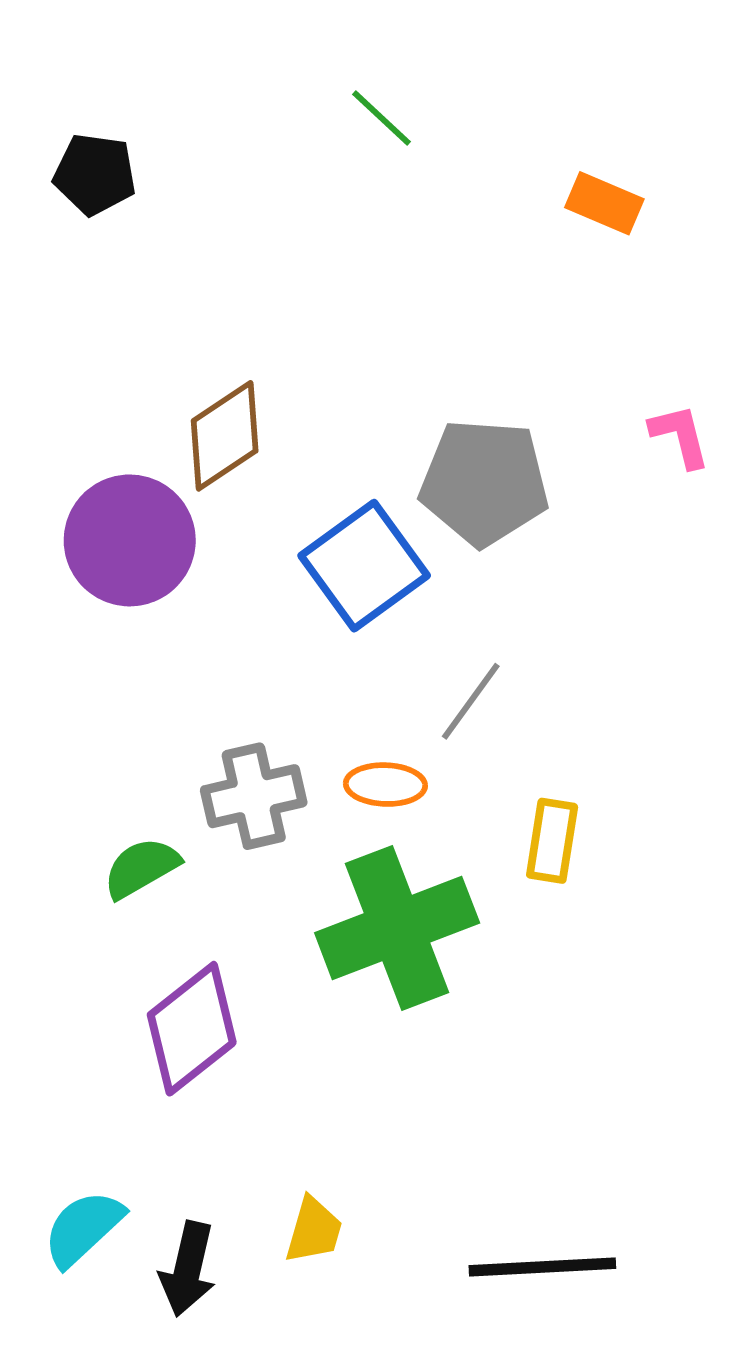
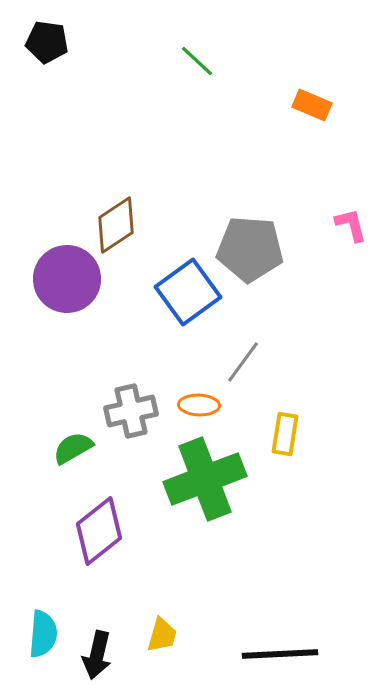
black pentagon: (95, 174) -> (47, 42), moved
cyan semicircle: (83, 1228) -> (43, 634), turned 138

